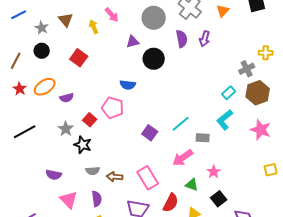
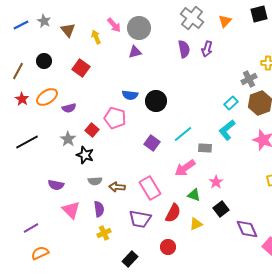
gray circle: (154, 18) -> (139, 28), moved
gray star: (42, 28) -> (44, 21), moved
black circle: (154, 59) -> (156, 101), moved

